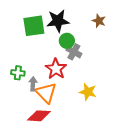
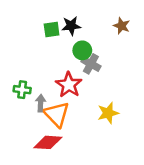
black star: (58, 21) -> (71, 26), size x0.7
green square: (34, 26) -> (52, 29), moved, size x0.6
yellow star: (88, 92) -> (108, 113), turned -30

